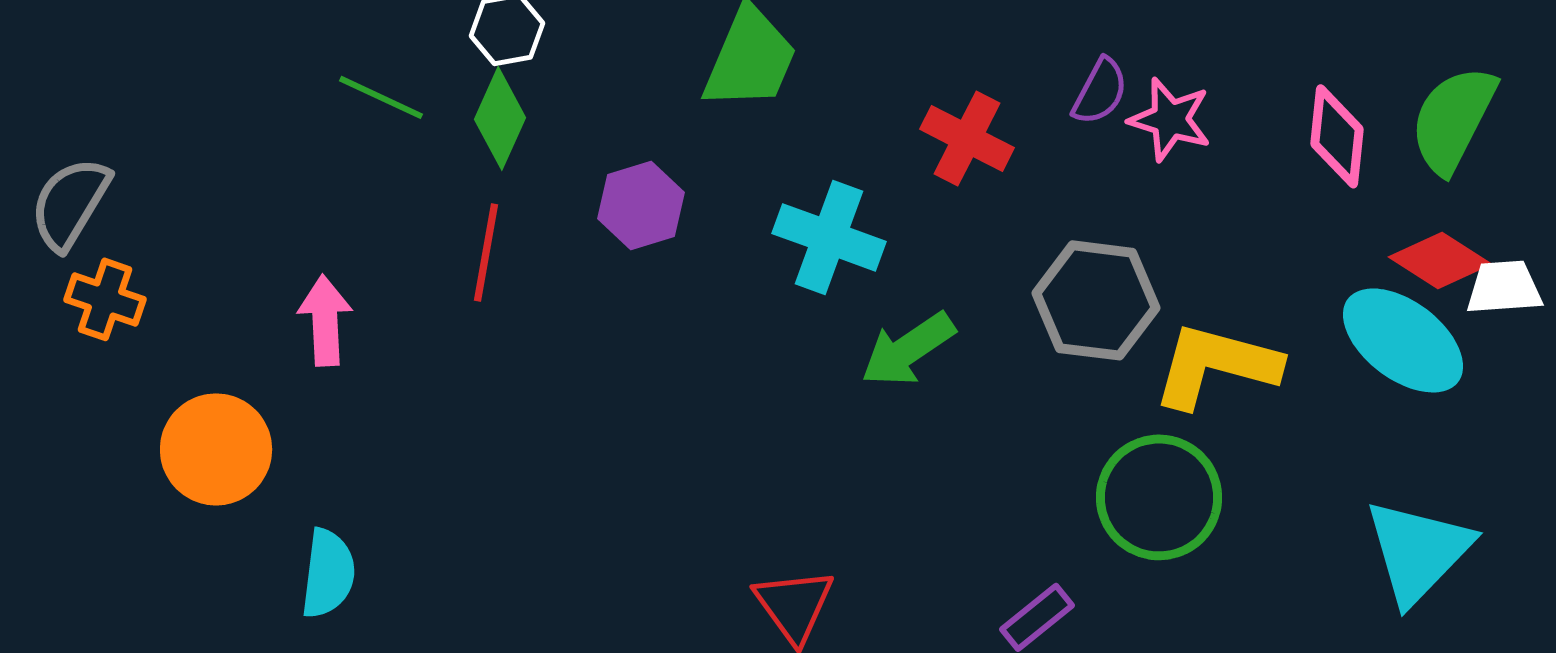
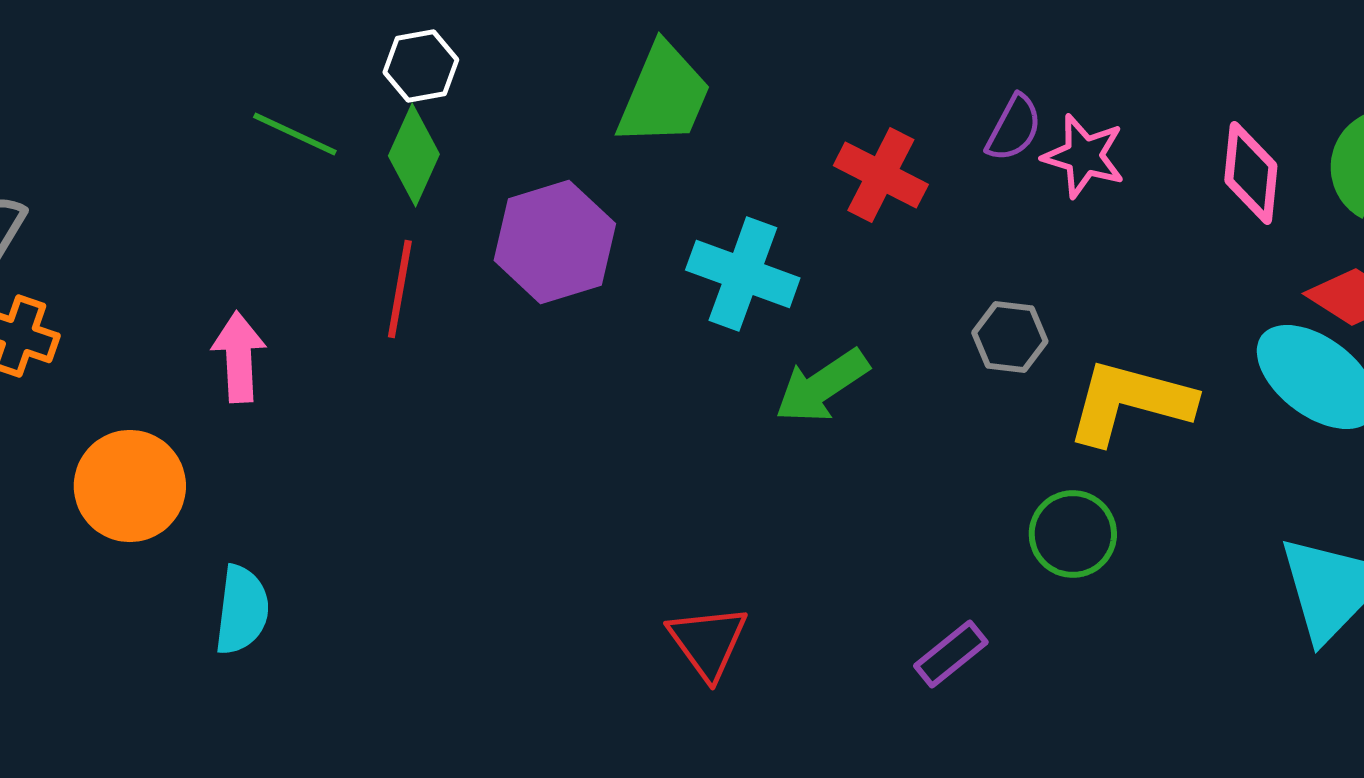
purple hexagon: (641, 205) -> (555, 242), size x1.4
gray hexagon: (1096, 300) -> (1010, 337), size x0.6
green circle: (1159, 497) -> (1073, 534), size x0.7

